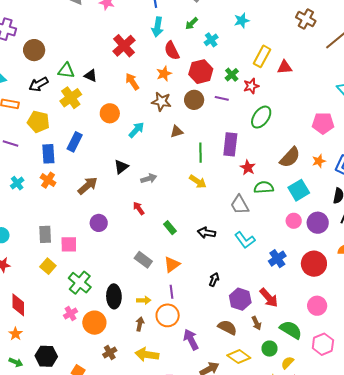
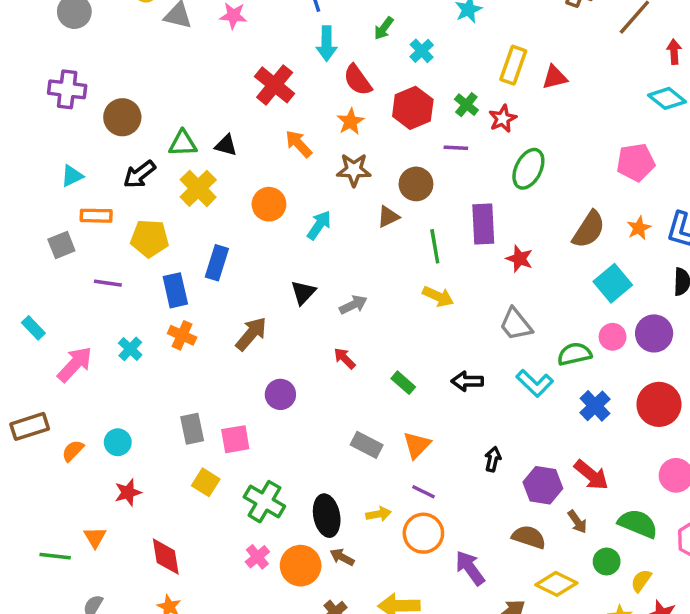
brown circle: (194, 100) -> (416, 184), moved
green semicircle: (264, 187) -> (574, 354), moved
purple line: (171, 292) -> (424, 492), turned -48
brown arrow: (140, 324) -> (342, 557), moved, turned -64

